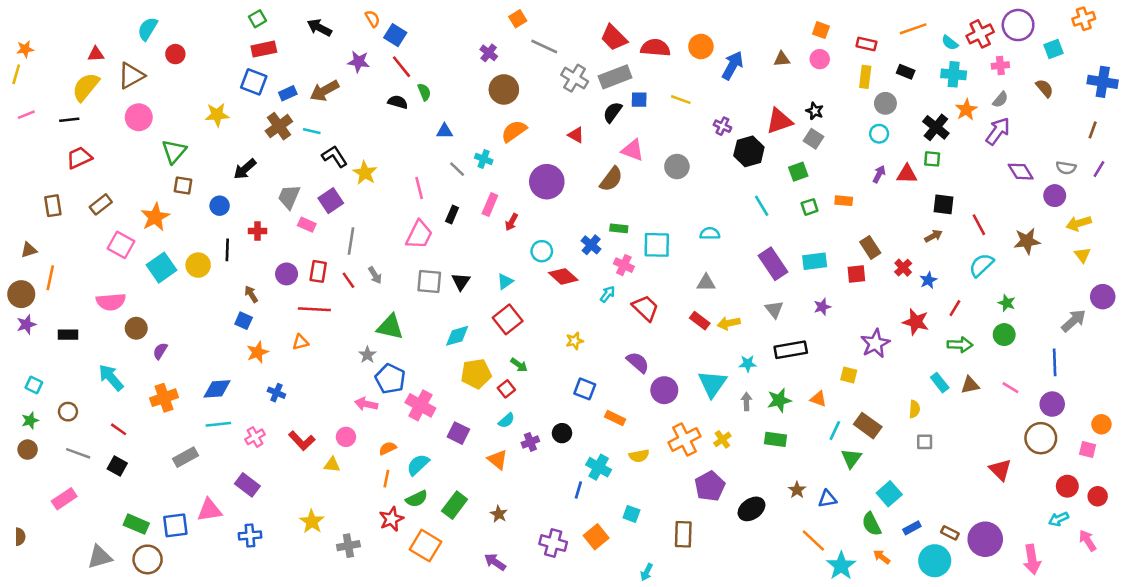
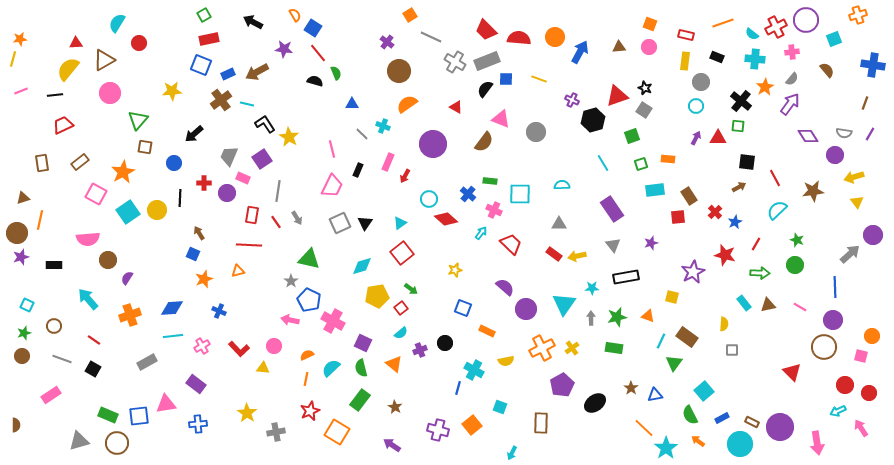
cyan rectangle: (815, 261) -> (655, 190), moved
purple circle: (287, 274) -> (227, 193), moved
gray square: (429, 281) -> (340, 223), turned -30
green semicircle: (417, 499) -> (361, 368), moved, turned 102

